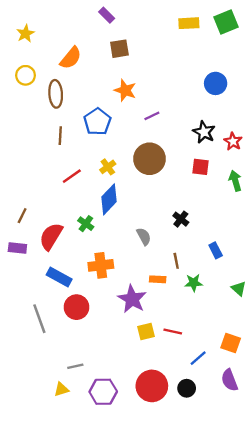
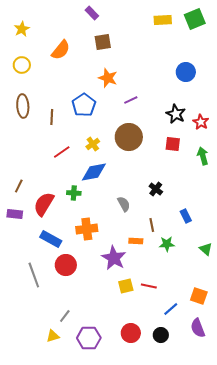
brown ellipse: (56, 94) -> (23, 106), moved
blue diamond: (109, 199) -> (94, 172), turned 36
green cross: (86, 224) -> (74, 193), turned -32
gray line: (75, 366) -> (65, 316), turned -40
red circle: (152, 386) -> (131, 333), size x0.7

